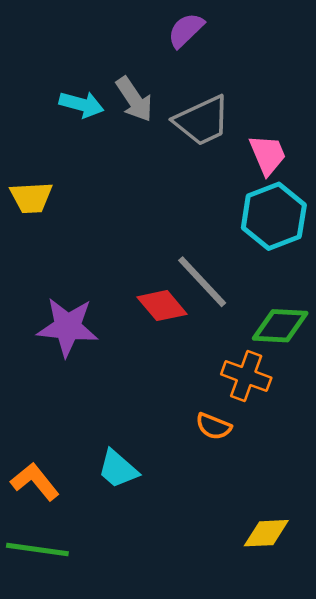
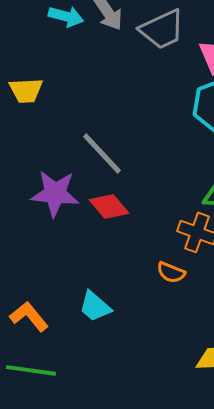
gray line: (202, 282) -> (102, 153), moved
red diamond: (162, 306) -> (109, 206), moved

